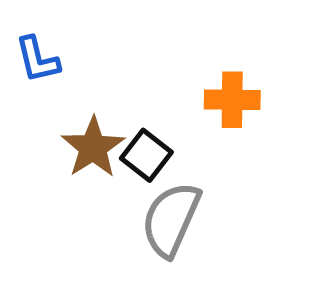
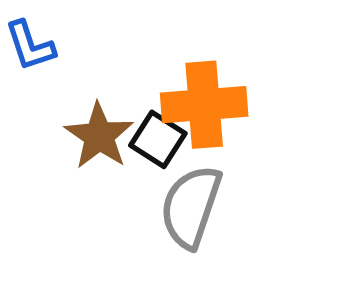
orange cross: (232, 100) -> (204, 105), moved, size x1.4

